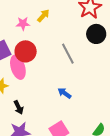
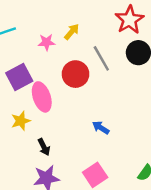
red circle: (26, 51) -> (76, 74), moved
gray line: (68, 54) -> (101, 58), moved

